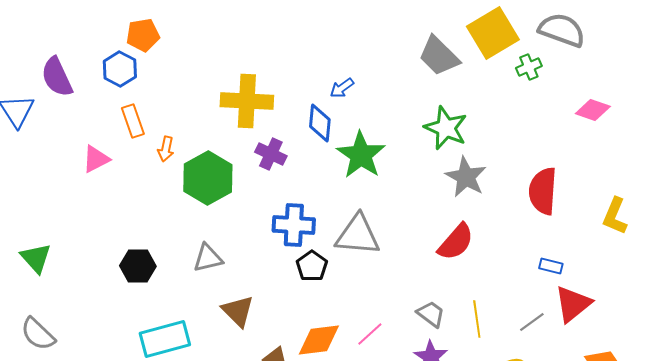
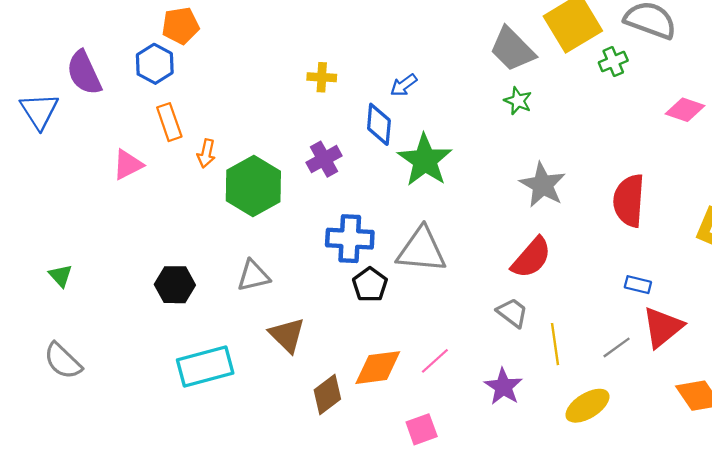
yellow cross: (247, 101) -> (322, 77), moved, size x0.5
green star: (446, 128) -> (518, 101), moved, size x0.6
purple cross: (271, 154) -> (324, 159), turned 36
green triangle: (36, 258) -> (61, 276), size x0.7
gray trapezoid: (431, 314) -> (512, 313), moved

